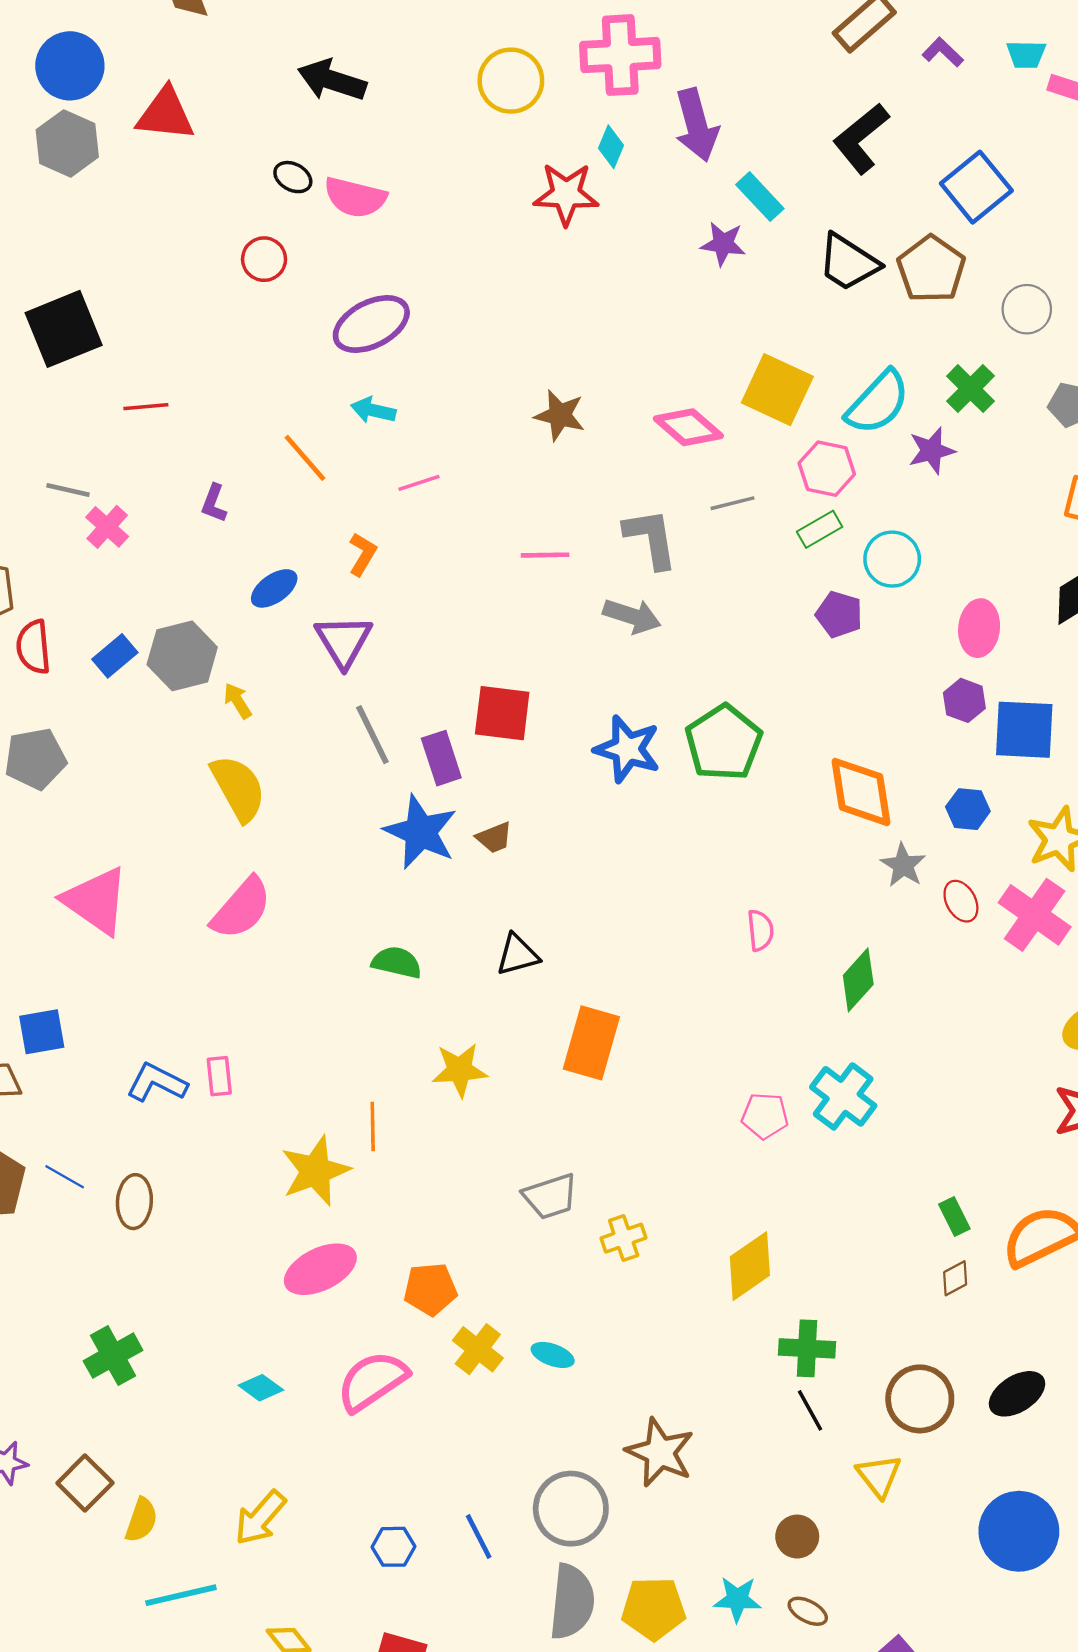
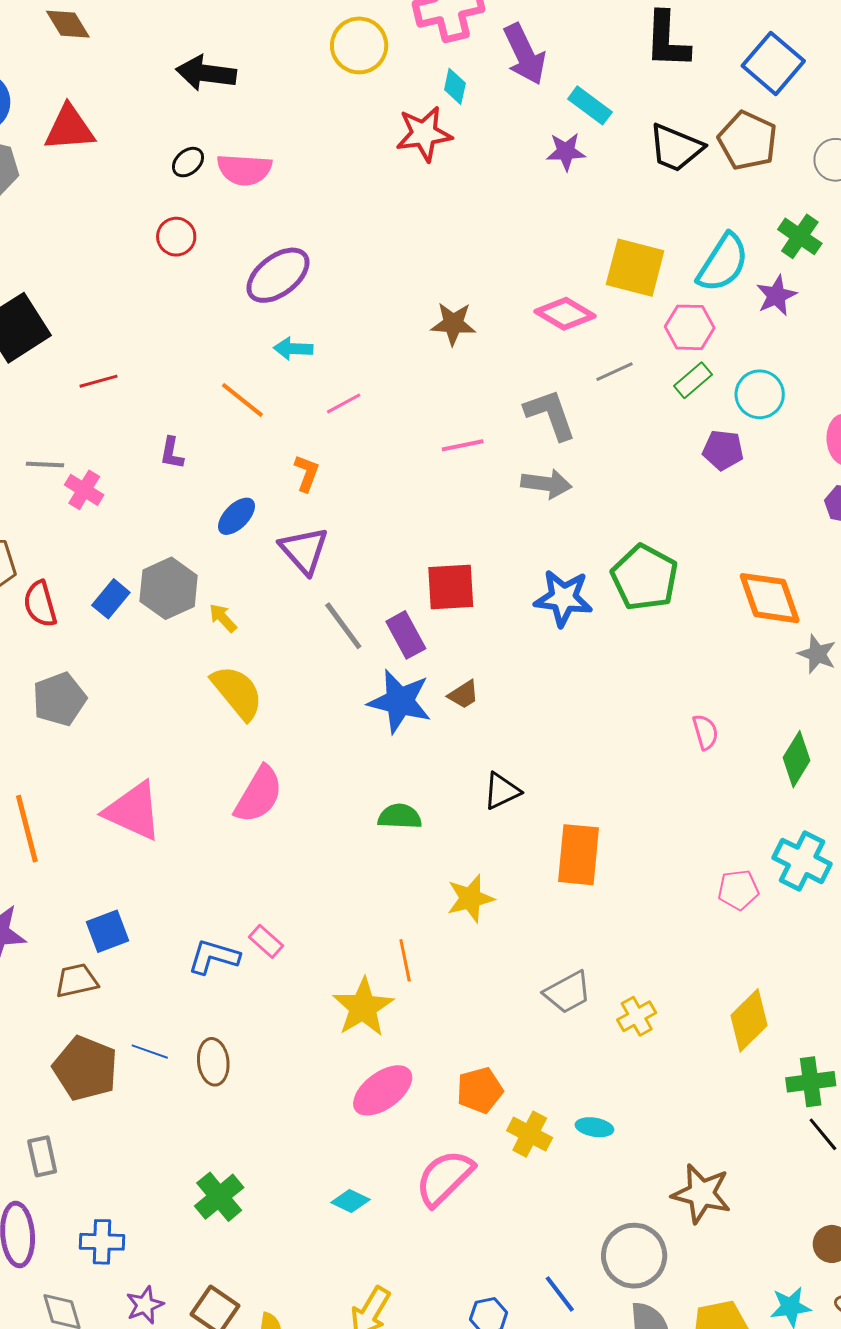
black L-shape: (861, 138) -> (667, 40), turned -38
black ellipse: (293, 177) -> (188, 162), turned -60
pink rectangle: (219, 1076) -> (266, 941), turned -32

